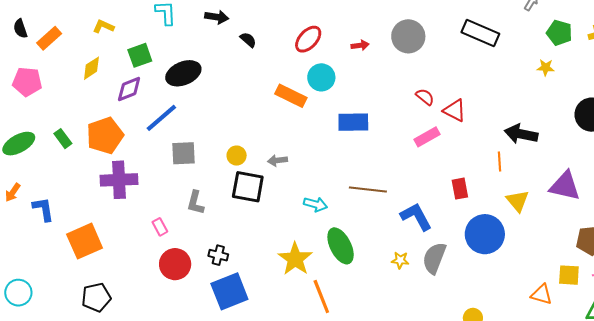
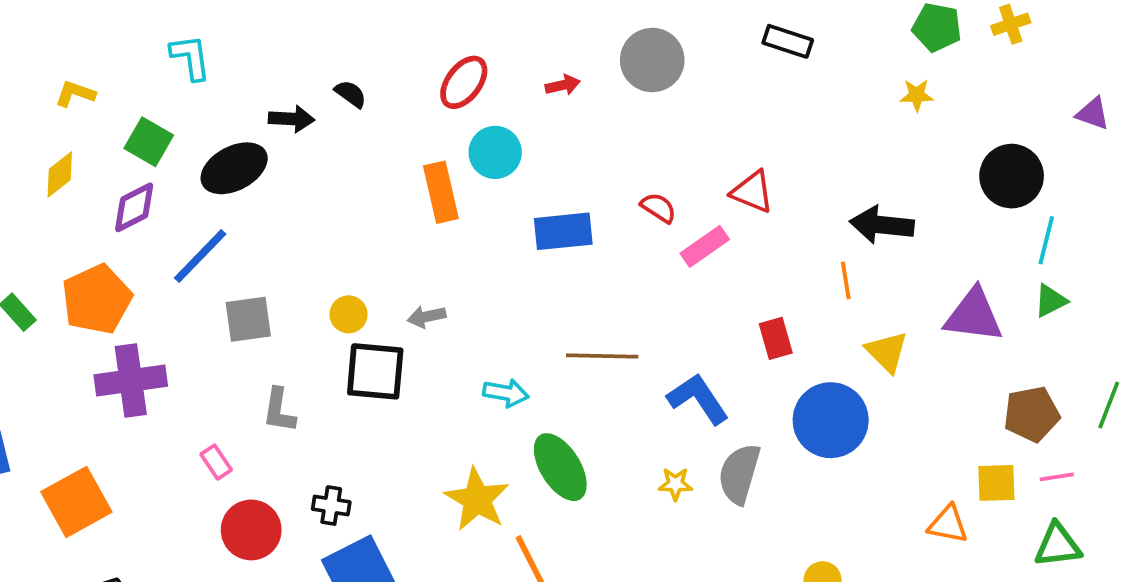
black arrow: (217, 17) -> (291, 119), moved
black rectangle: (480, 33) -> (788, 41), size x0.7
green square: (140, 55) -> (149, 142), turned -35
orange rectangle: (291, 96) -> (441, 192), turned 56
red semicircle: (425, 97) -> (658, 208), moved

